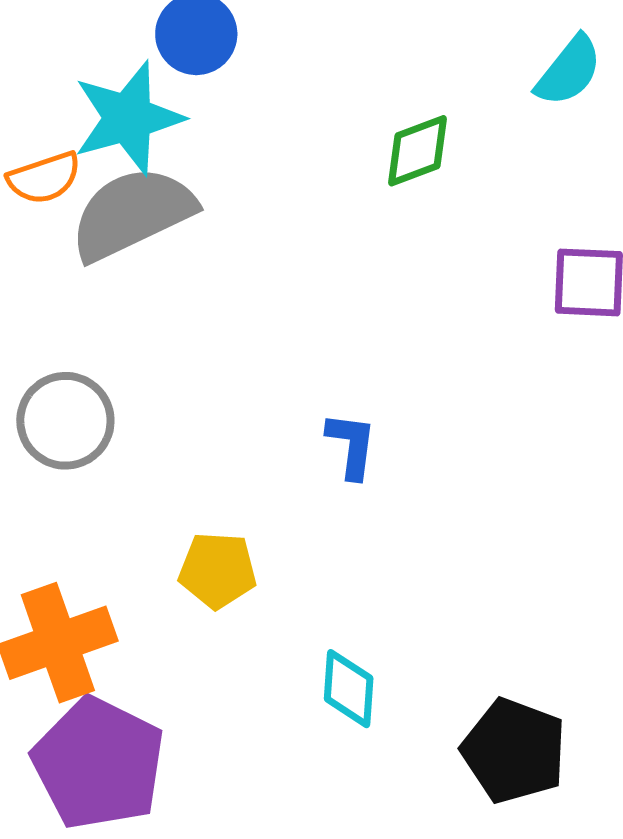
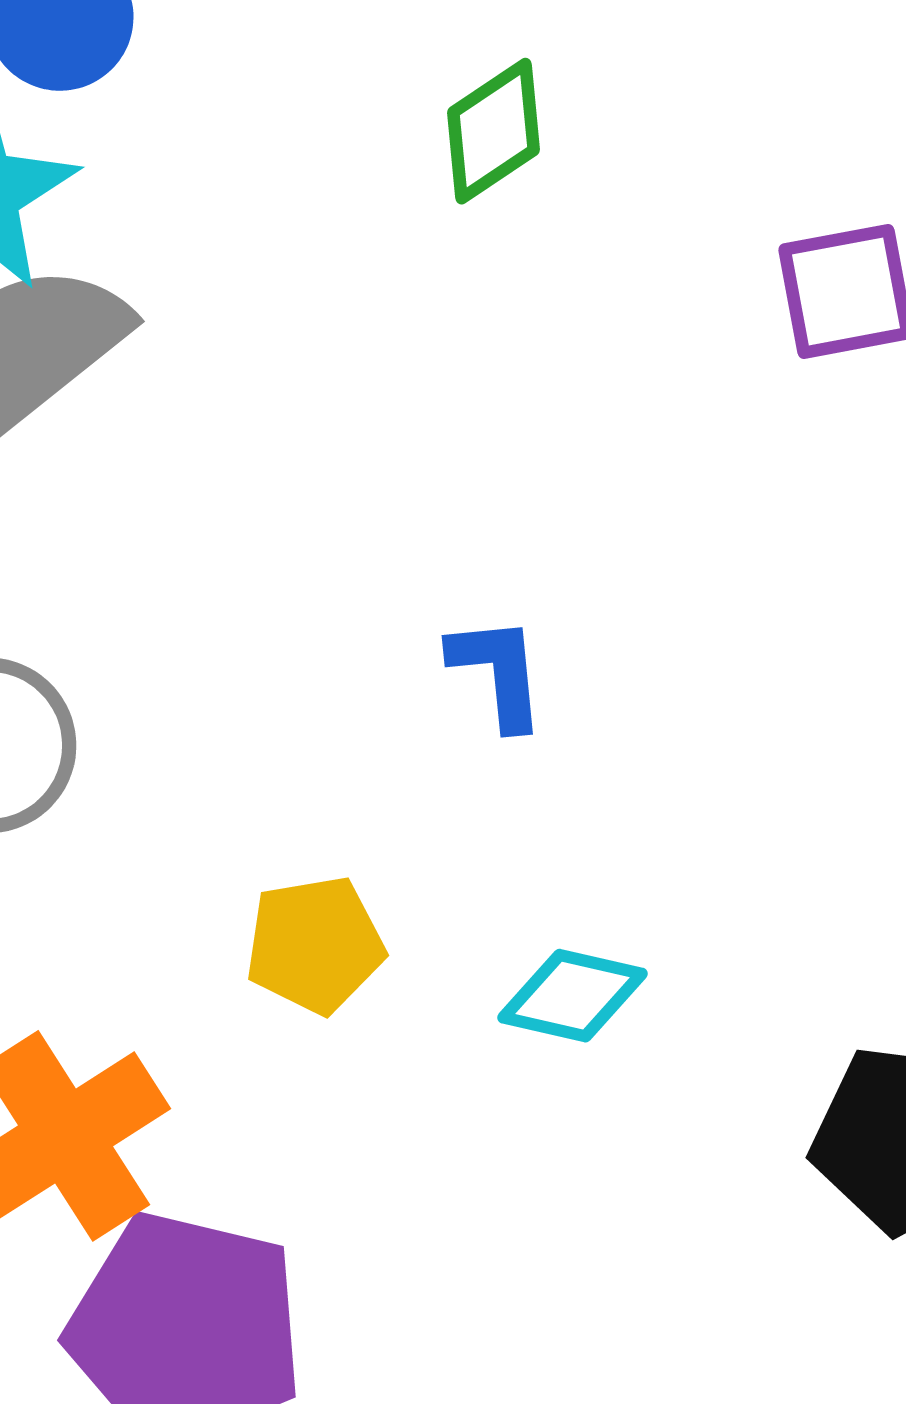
cyan diamond: (349, 689) -> (573, 996), moved, turned -68

